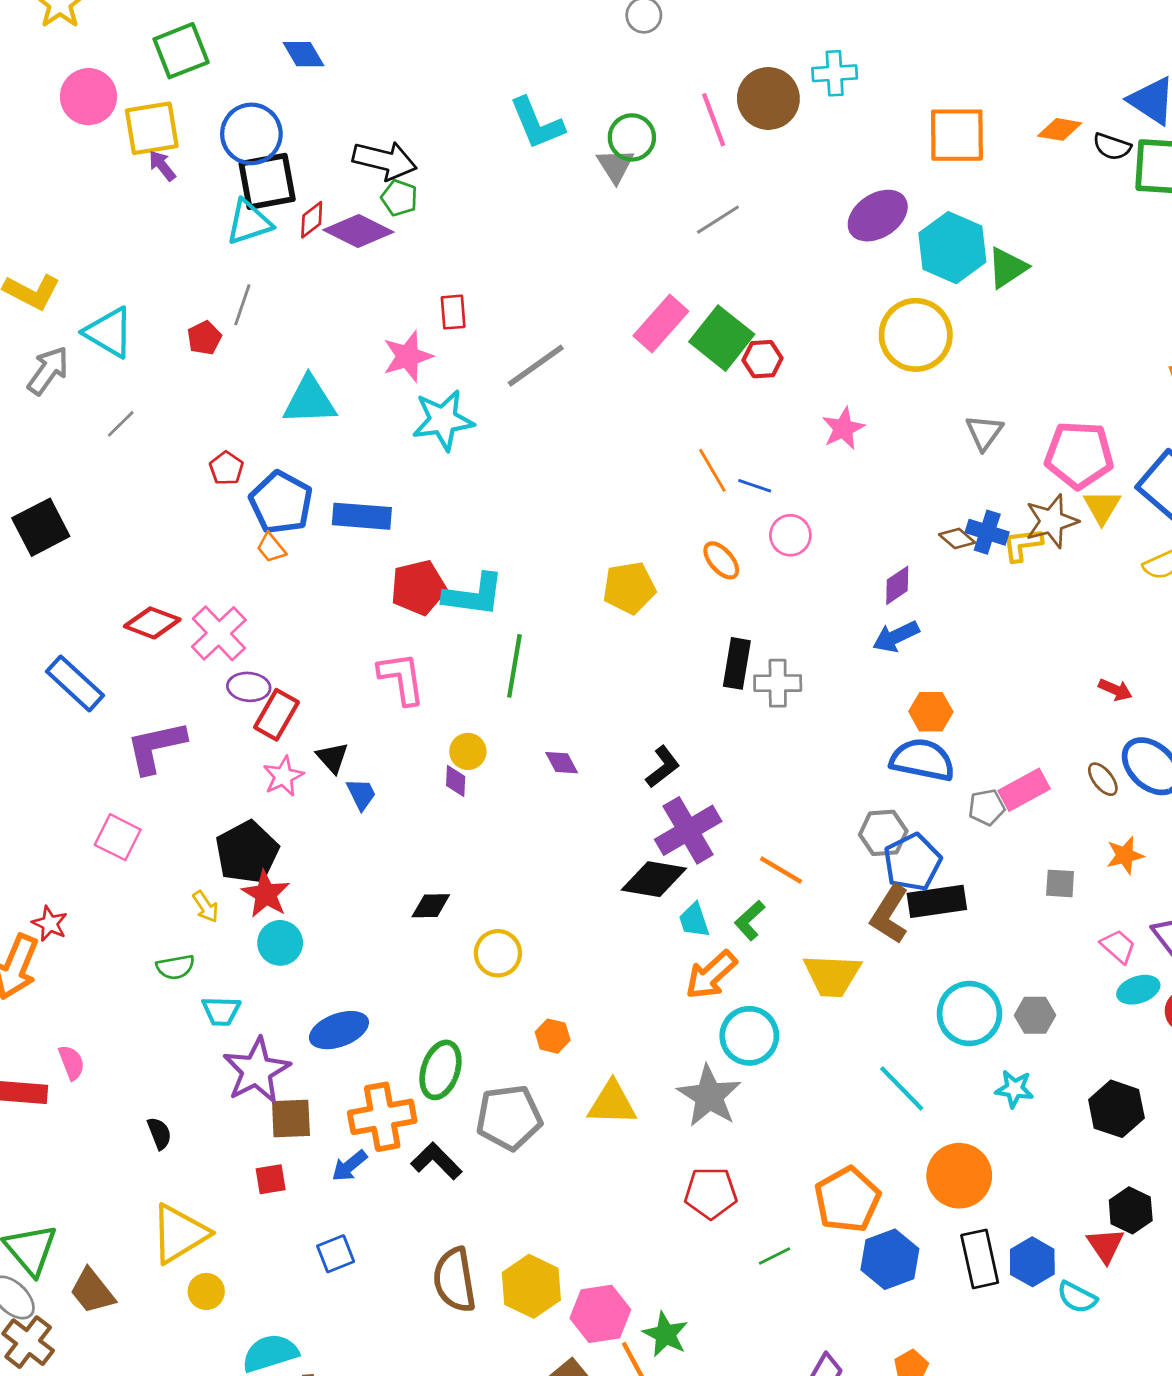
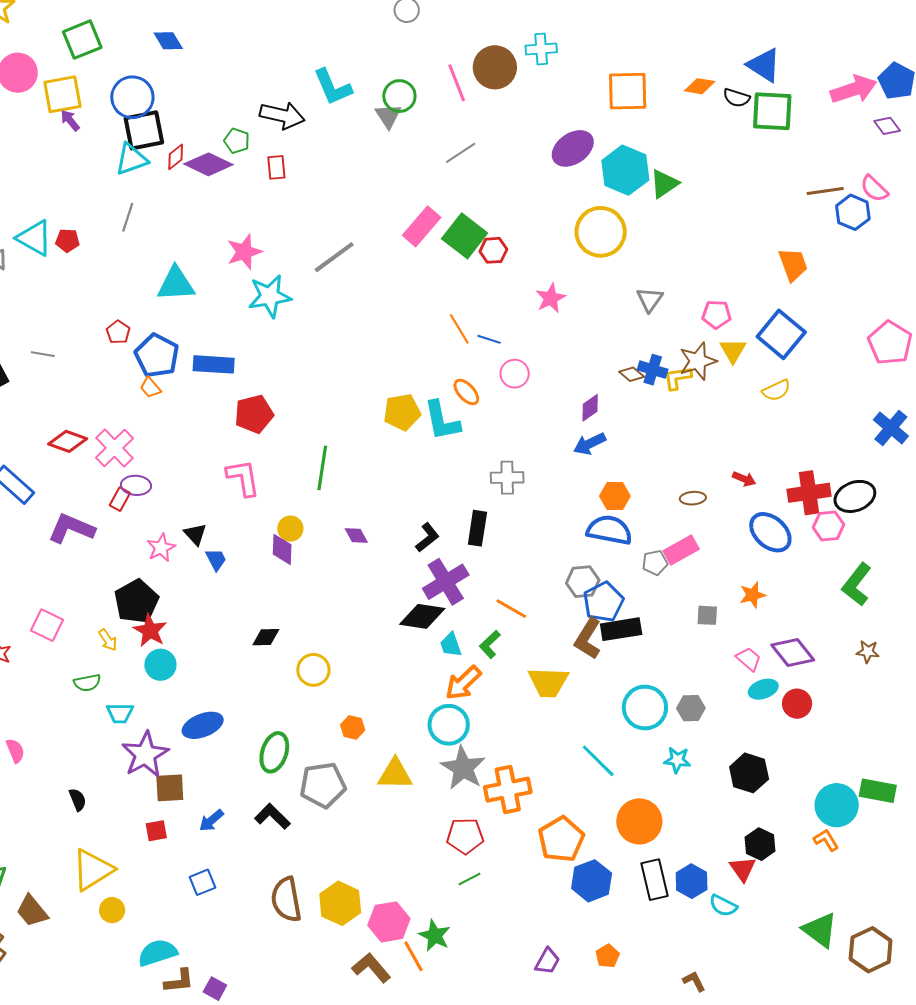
black arrow: (385, 160) -> (282, 115), moved
red rectangle: (453, 312) -> (276, 167), moved
red pentagon: (204, 338) -> (67, 240), moved, turned 30
gray line: (121, 424) -> (43, 354), moved, turned 55
pink pentagon: (1079, 455) -> (716, 314), size x0.6
cyan L-shape: (474, 595) -> (442, 421), moved, turned 72
black rectangle: (737, 663) -> (477, 528), moved
red rectangle: (277, 715) -> (120, 499), moved, size x0.7
purple L-shape: (156, 747) -> (71, 528), turned 36
brown ellipse: (1103, 779) -> (693, 498), moved, turned -55
purple diamond: (456, 781) -> (282, 549), size x1.4
pink square: (118, 837) -> (47, 625), moved
cyan circle: (749, 1036) -> (449, 725), moved
orange cross: (382, 1117) -> (508, 790), moved
green line: (775, 1256) -> (470, 879), moved

